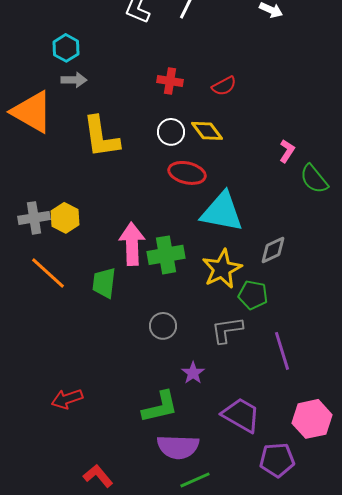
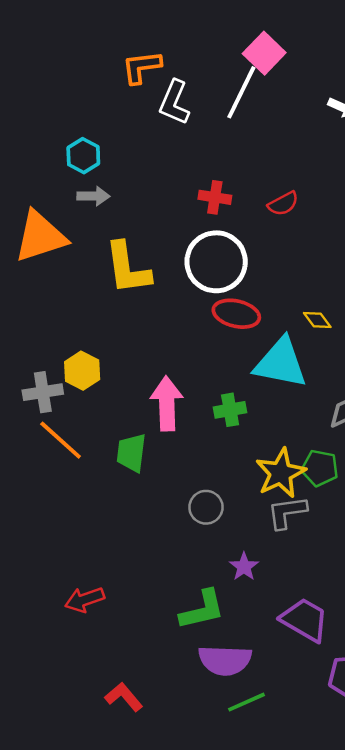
orange triangle: (32, 112) -> (40, 237), turned -48
yellow diamond: (207, 131) -> (317, 320), moved, size x0.7
white circle: (171, 132) -> (216, 262), size x1.8
gray cross: (34, 218) -> (43, 392), moved
green cross: (166, 255) -> (230, 410), moved, size x0.7
yellow star: (222, 269) -> (281, 473), moved

